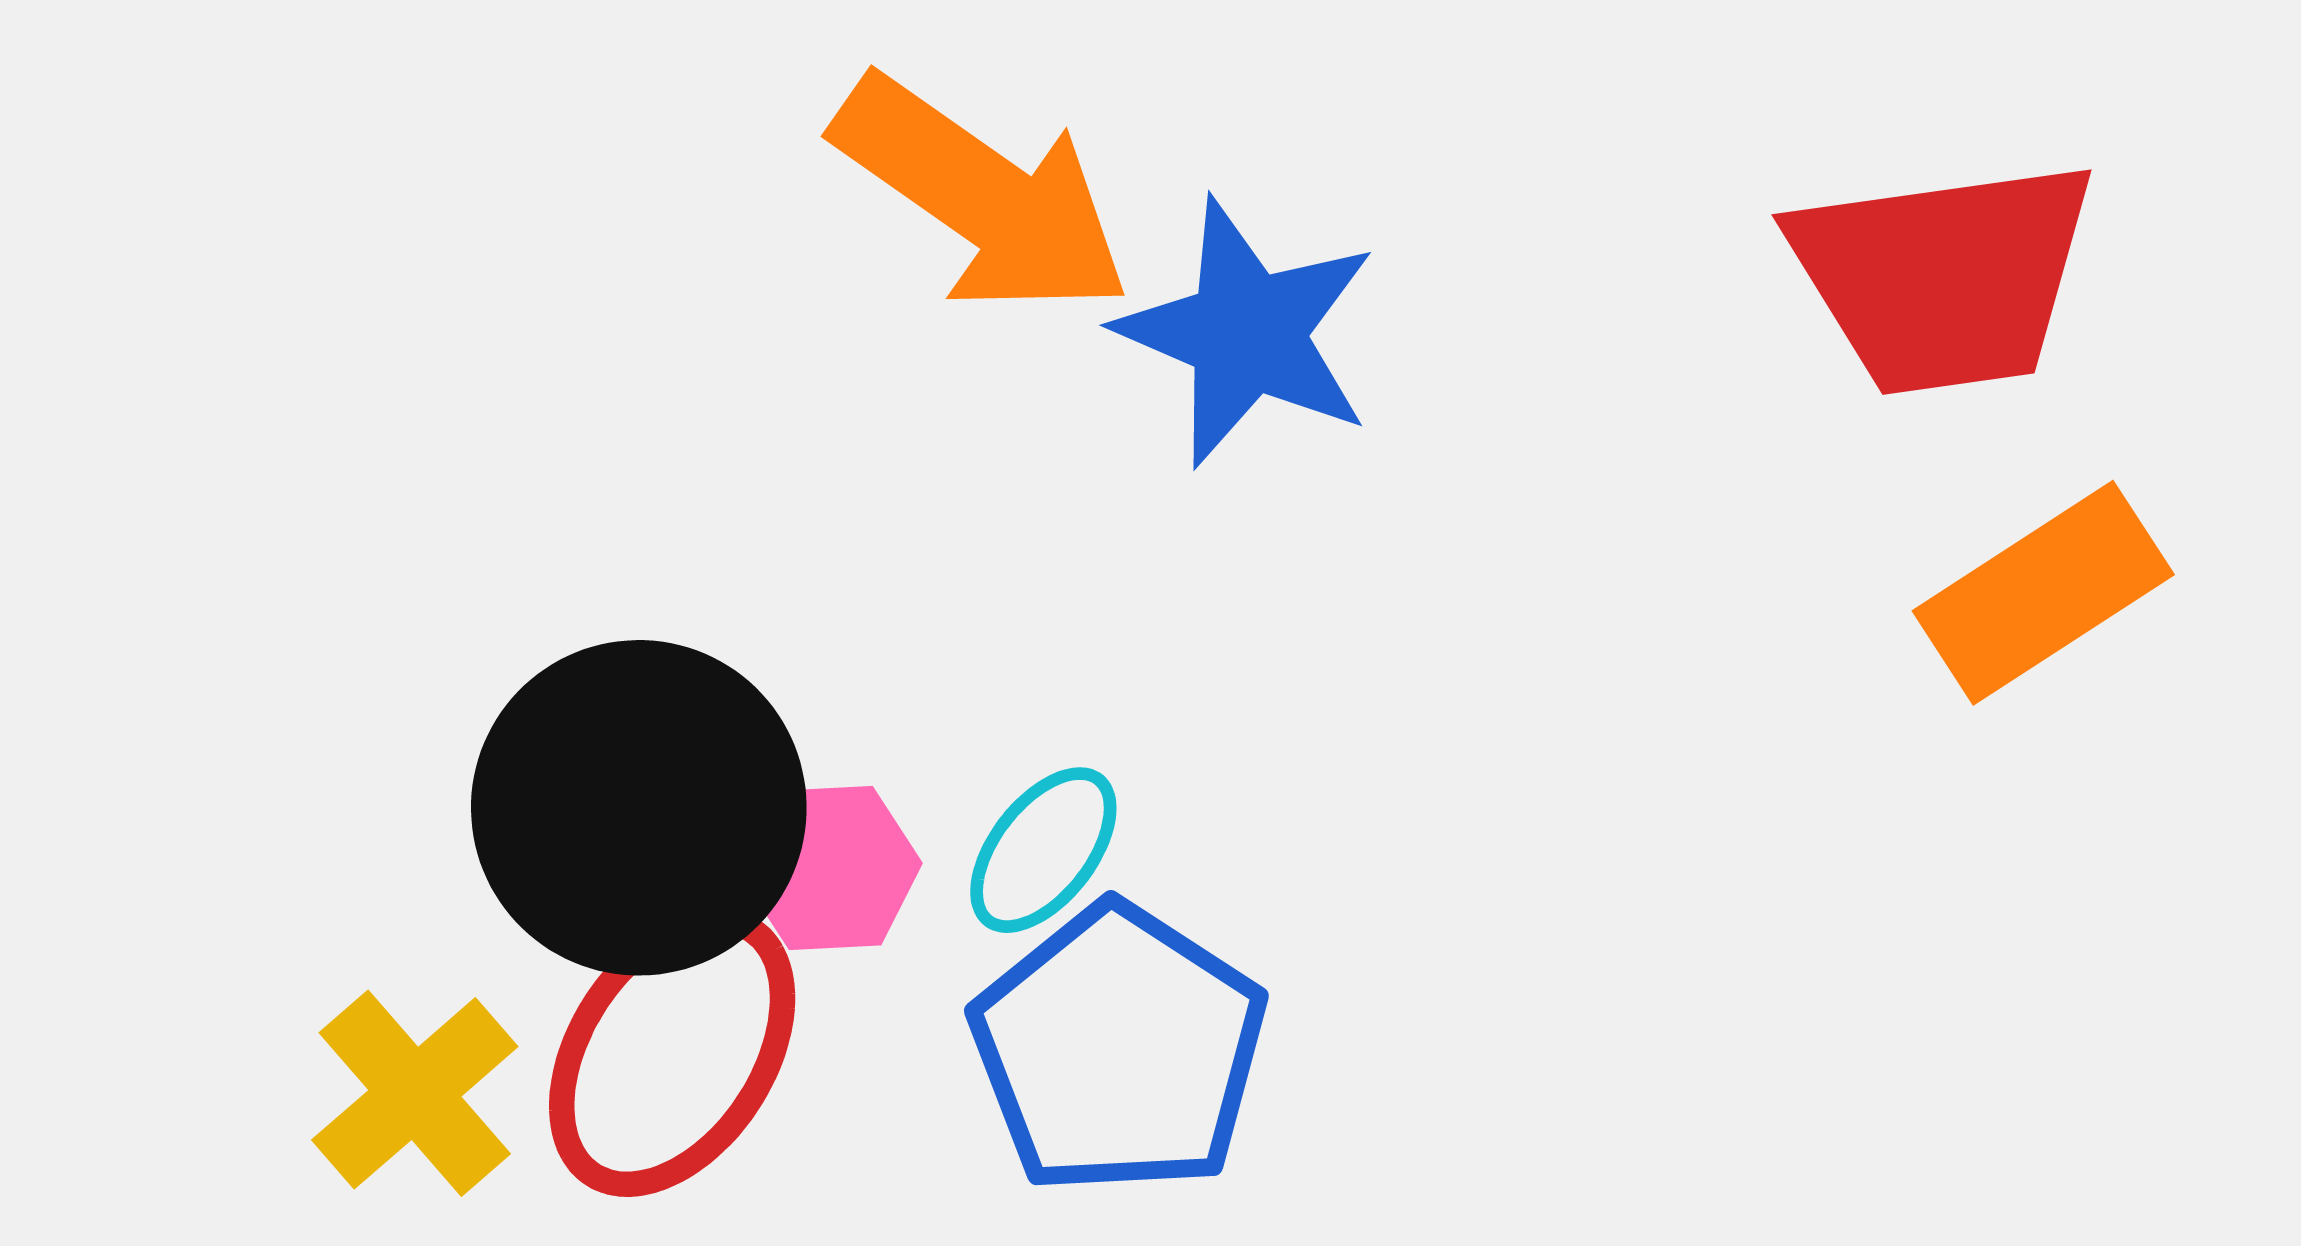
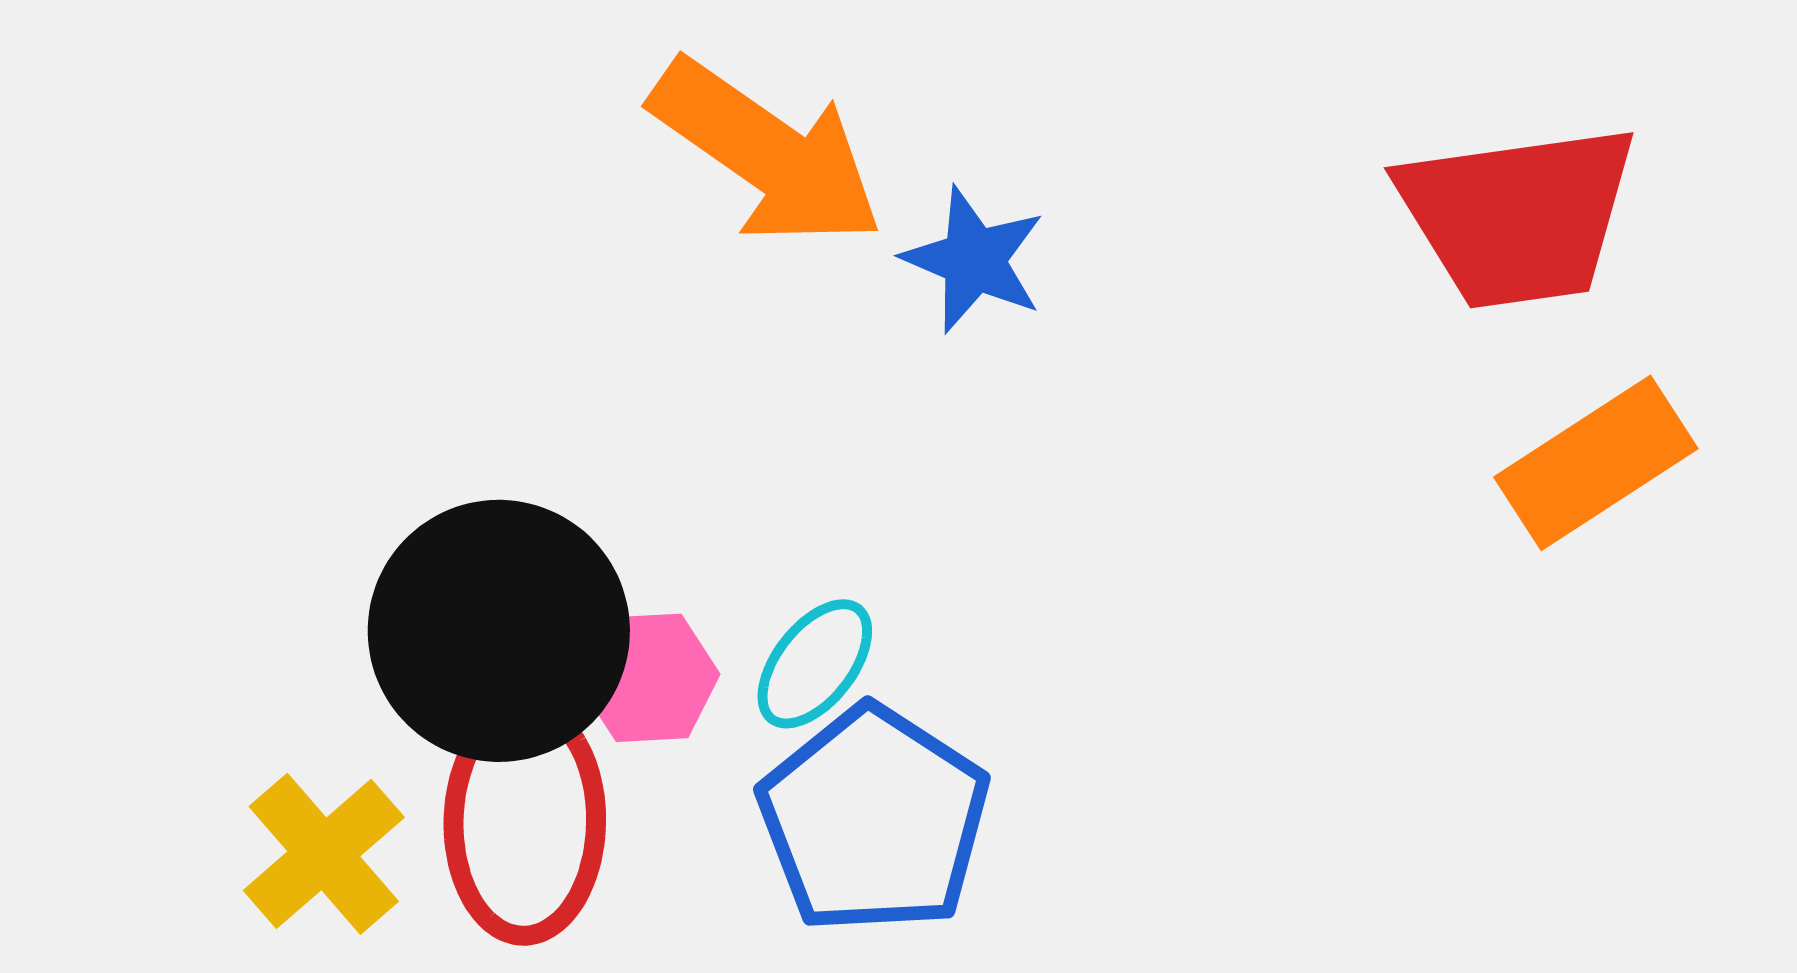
blue star: (1247, 333) -> (974, 260), size x0.7
red ellipse: (672, 1052) -> (525, 822), turned -32

